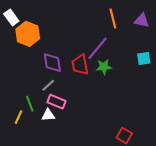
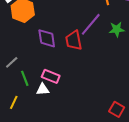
green star: (104, 67) -> (117, 29), moved
gray line: (48, 85) -> (12, 62), moved
yellow line: (18, 117) -> (14, 102), moved

